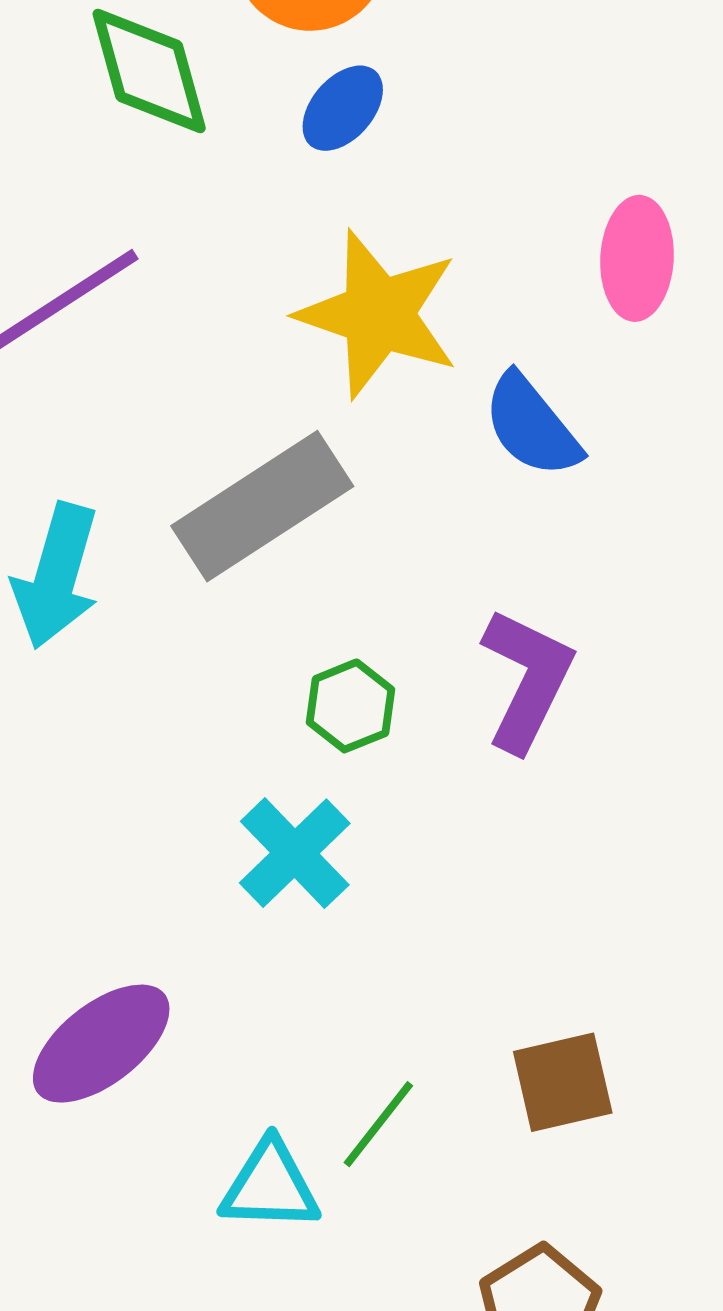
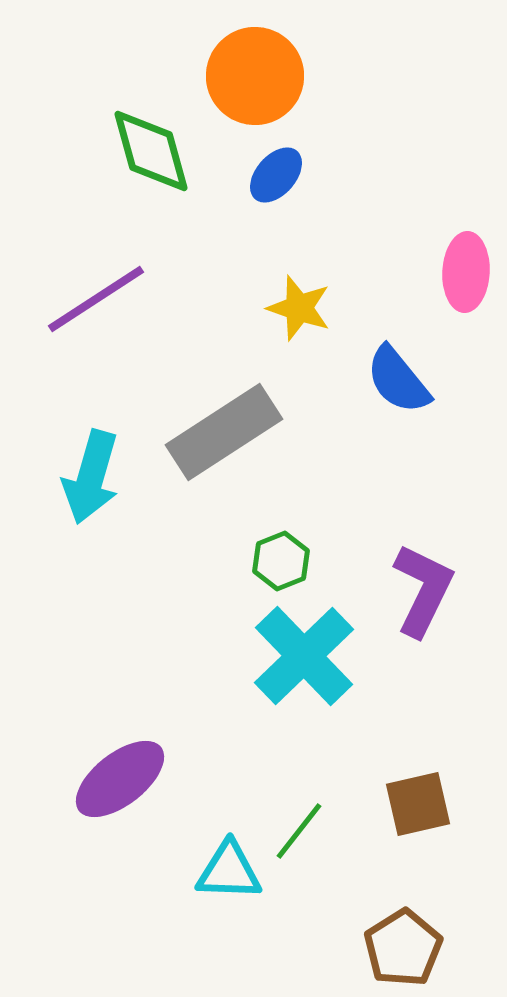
yellow star: (378, 314) -> (299, 308), size x0.6
purple L-shape: (527, 680) -> (423, 590), moved
cyan cross: (295, 853) -> (304, 656), moved, size x1.4

